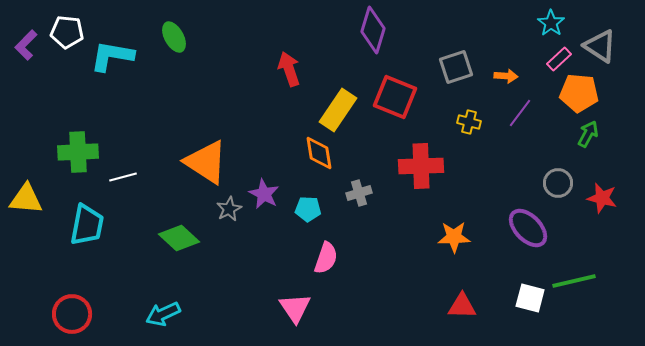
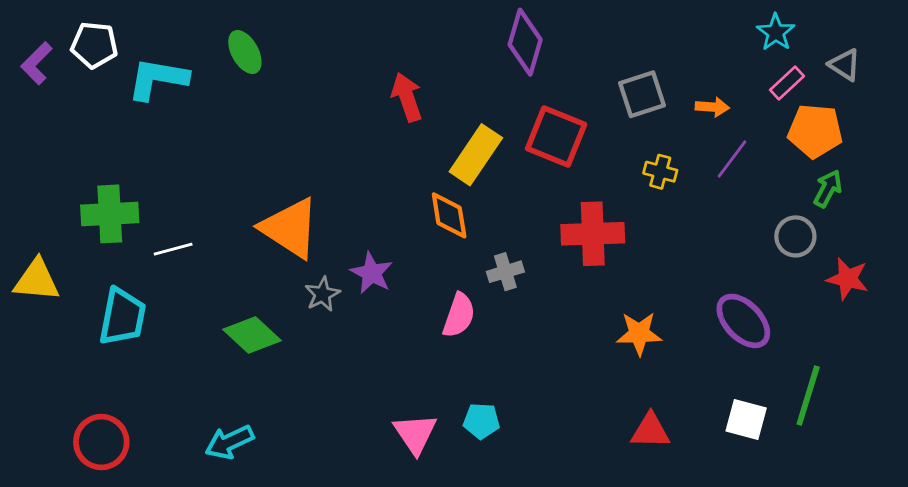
gray triangle: (600, 46) -> (845, 65), size x0.7
gray circle: (558, 183) -> (795, 236), moved
cyan pentagon: (308, 209) -> (481, 421), moved
pink semicircle: (326, 258) -> (459, 315), moved
green line: (574, 281) -> (808, 396), turned -60

